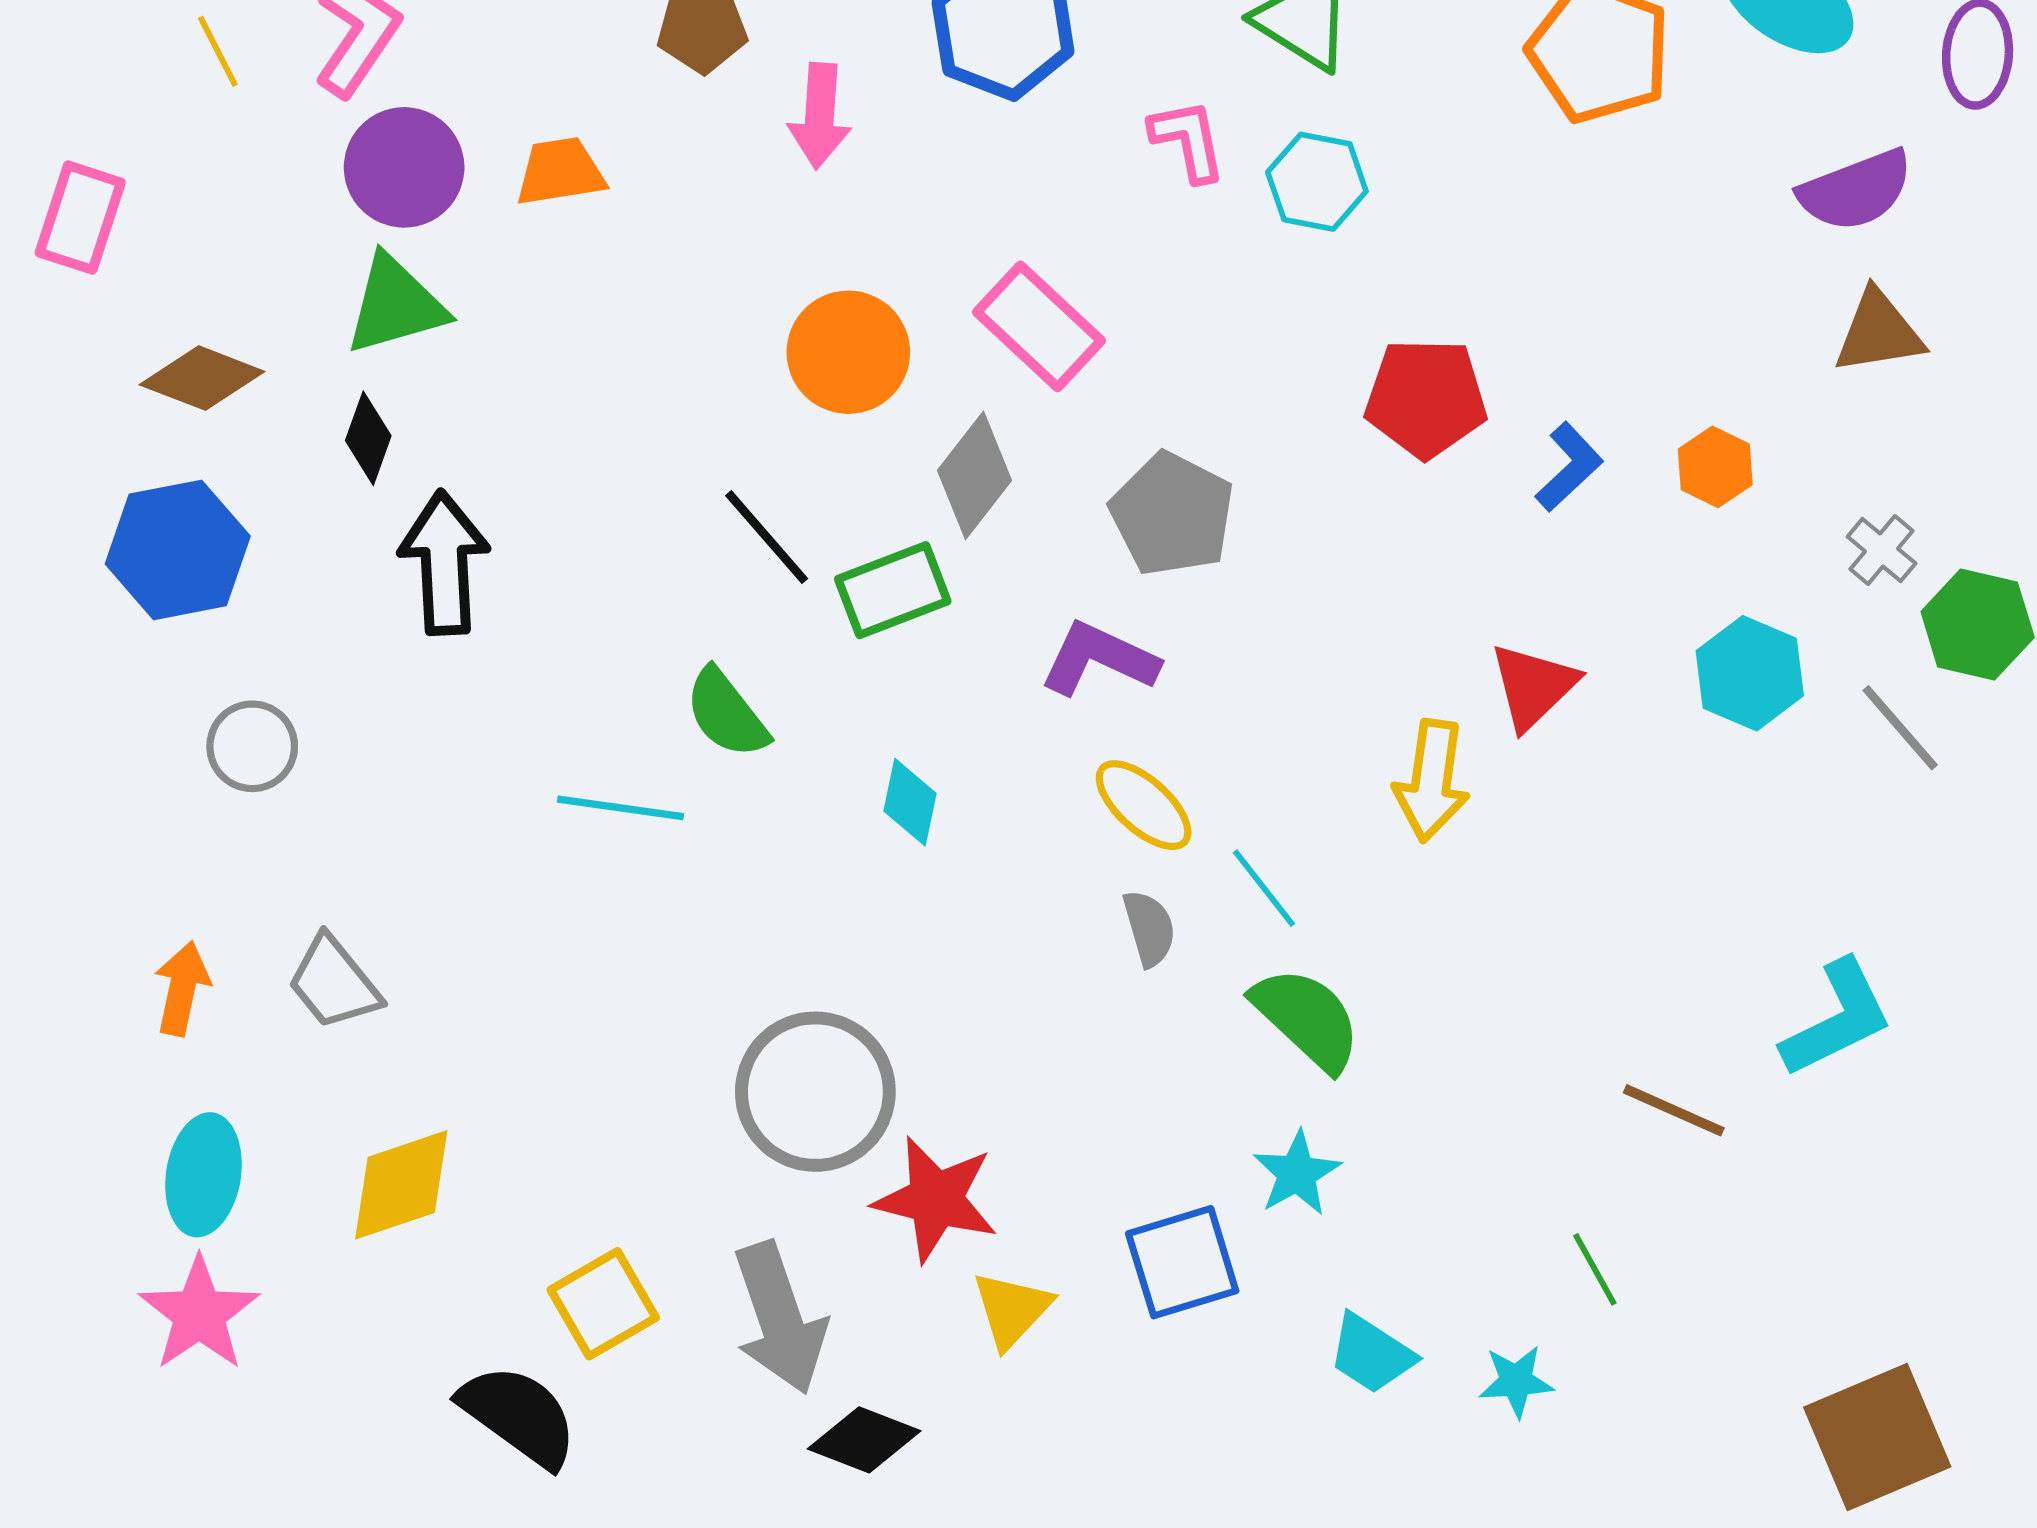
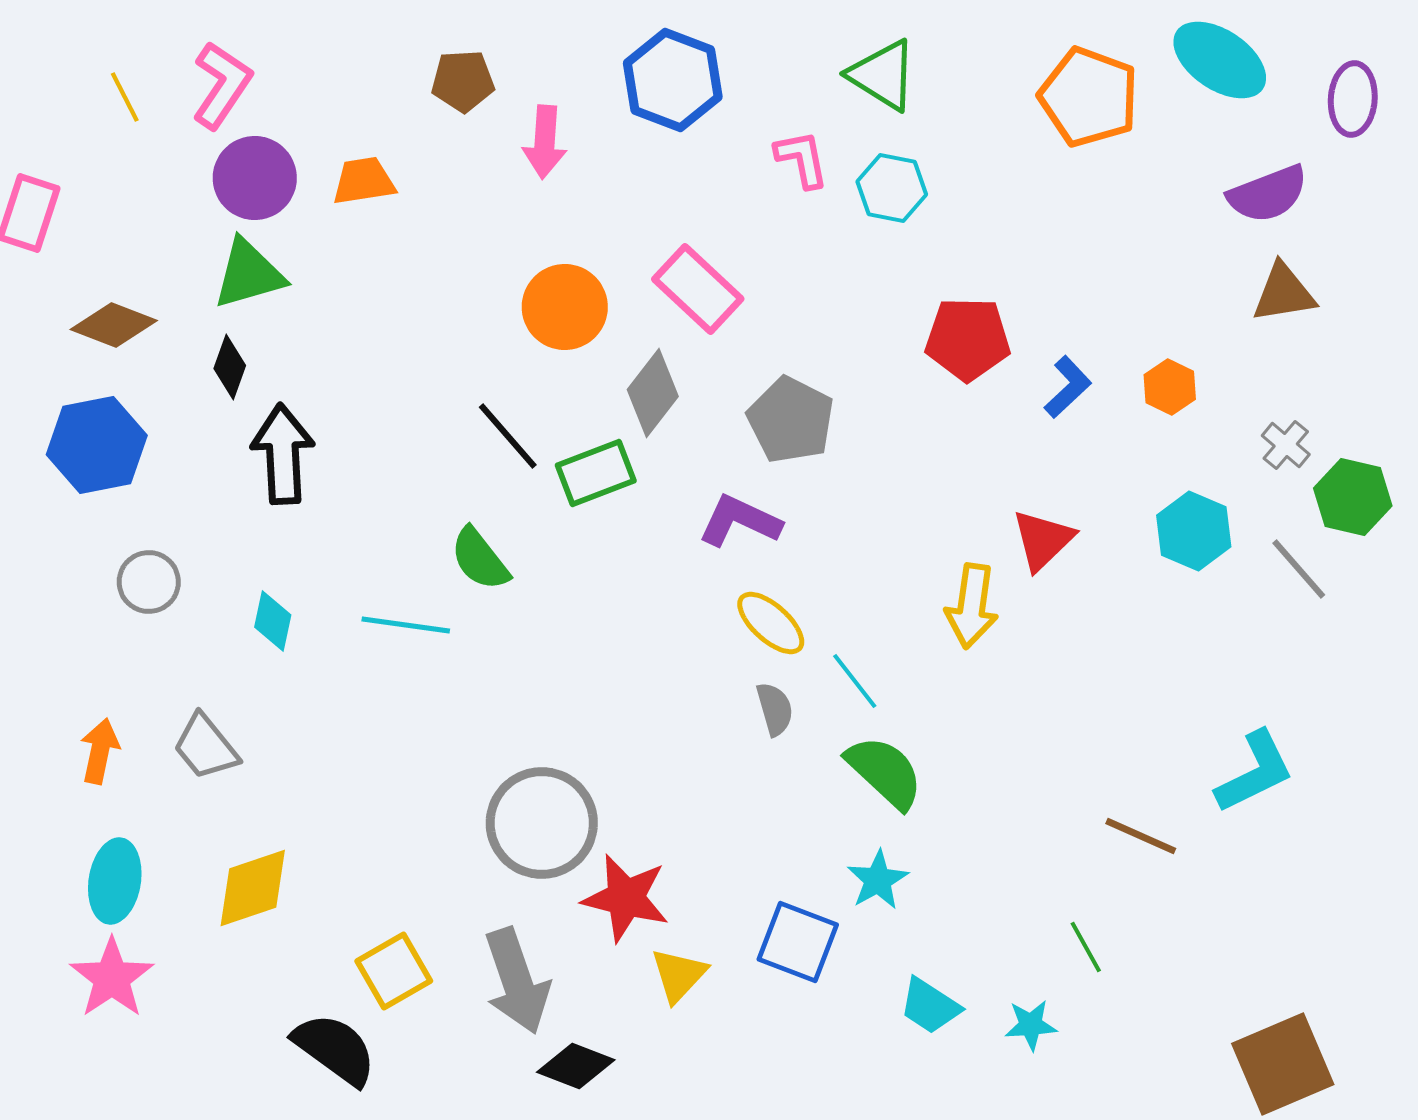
cyan diamond: (910, 802) -> (273, 621), moved
blue square: (1182, 1262) -> (798, 942), turned 38

